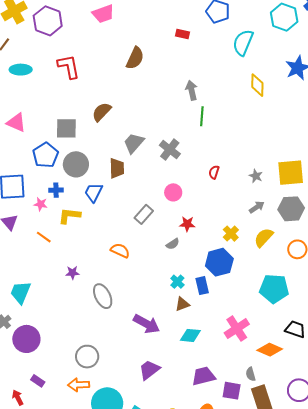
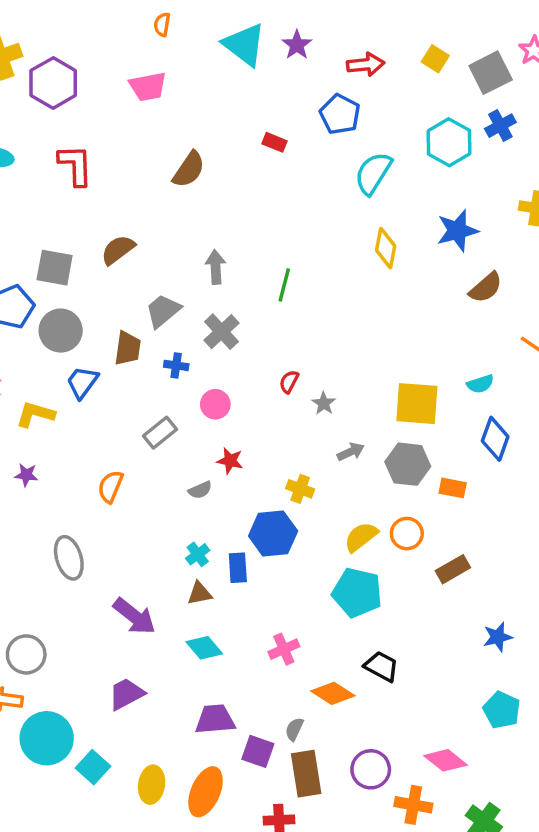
gray arrow: (192, 90) -> (215, 267), moved
gray star: (256, 176) -> (324, 403), moved
blue cross: (56, 190) -> (176, 365), moved
yellow cross: (231, 234) -> (300, 489), turned -35
yellow semicircle: (264, 237) -> (361, 537), moved
orange semicircle: (120, 251) -> (111, 487), turned -102
purple star: (72, 273) -> (26, 475), moved
pink cross: (237, 329) -> (284, 649), size x0.7
cyan diamond: (190, 335) -> (204, 648), turned 35
gray semicircle: (251, 374) -> (294, 729), turned 32

